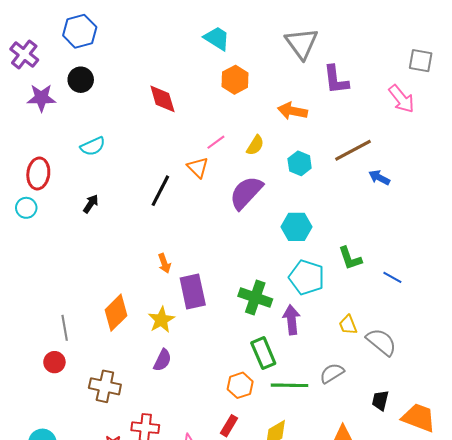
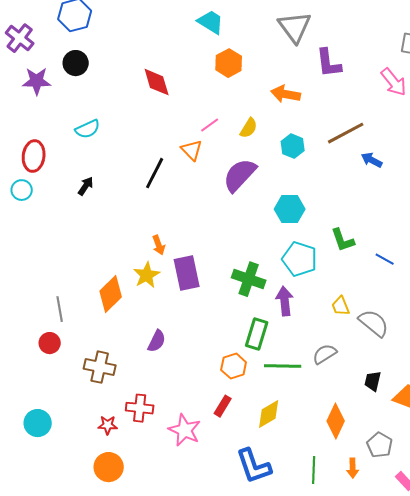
yellow star: (161, 320) -> (147, 275), moved
green rectangle: (263, 353) -> (257, 334), turned 40

